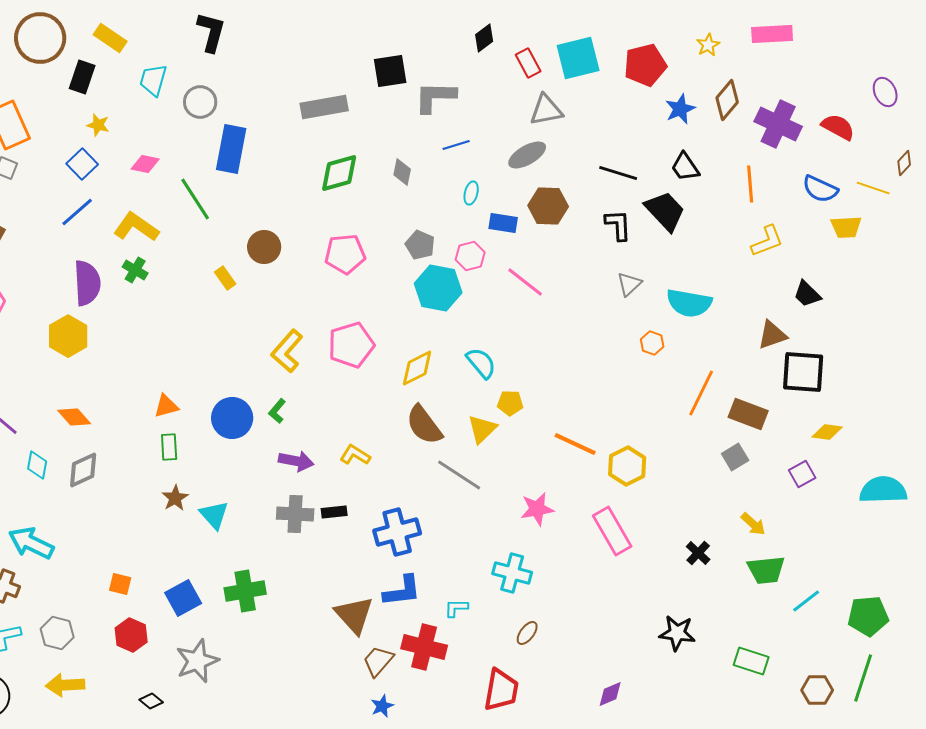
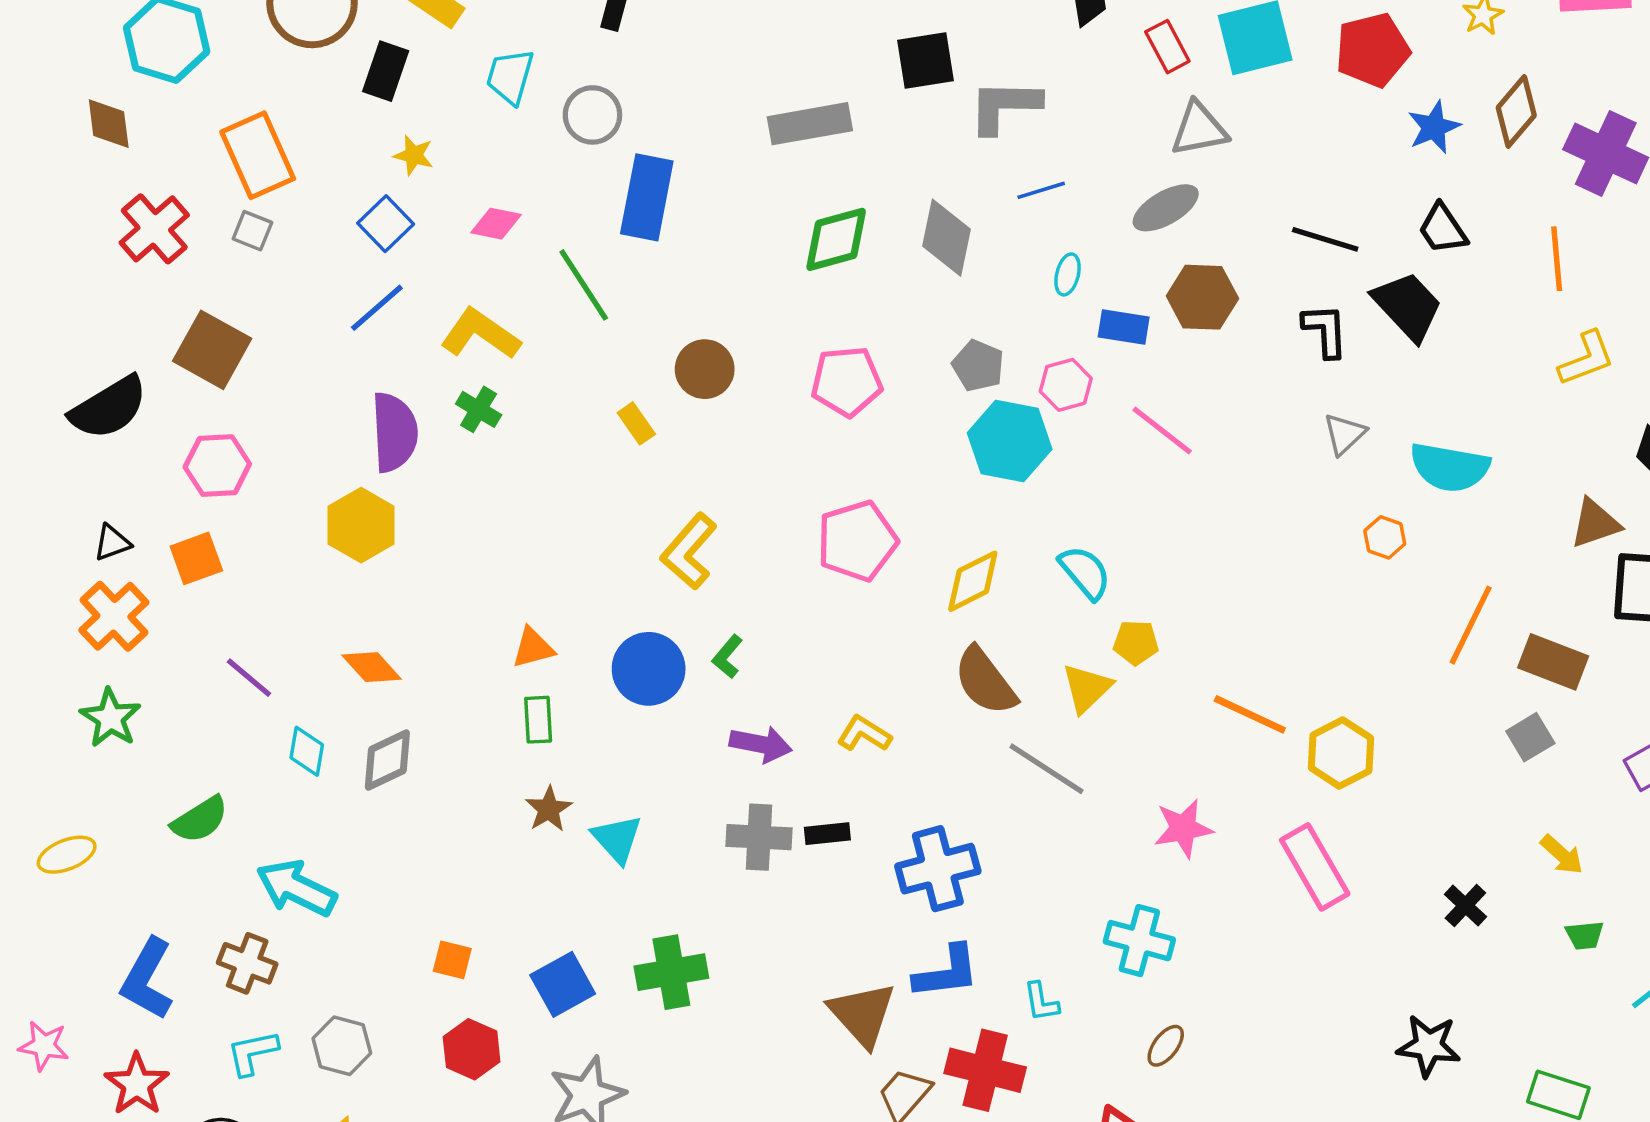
gray diamond: (402, 172) -> (947, 238), size x1.6
yellow L-shape: (287, 351) -> (689, 551), moved
green trapezoid: (766, 570) -> (1585, 935), size x0.6
cyan L-shape: (456, 608) -> (1041, 1002), turned -100

